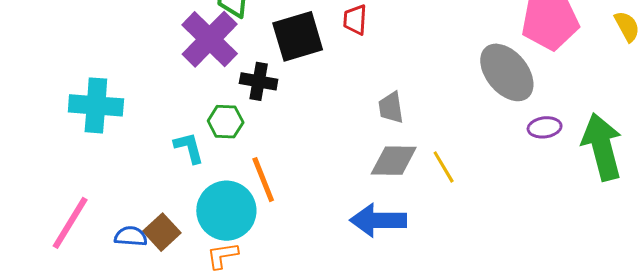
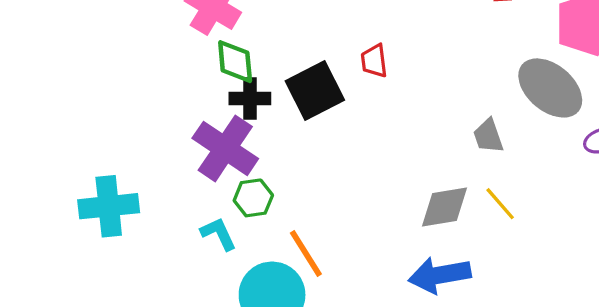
purple cross: (210, 39) -> (225, 148), moved
black cross: (259, 81) -> (250, 99), moved
gray trapezoid: (391, 108) -> (488, 136), moved

